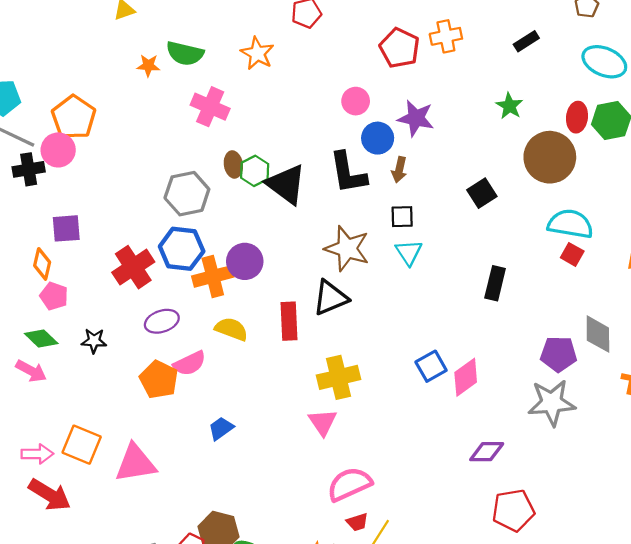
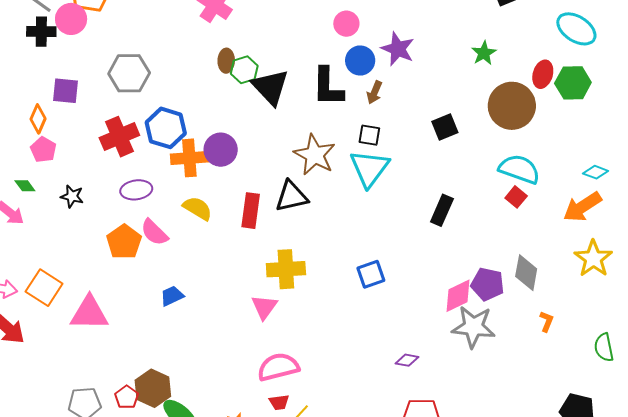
gray hexagon: (187, 194) -> (129, 73), moved
cyan triangle: (409, 252) -> (369, 168), size x1.6
green diamond: (41, 339) -> (25, 186), size x0.7
pink semicircle: (190, 363) -> (154, 232), turned 60
pink diamond: (466, 377) -> (458, 296), moved
purple diamond: (487, 452) -> (407, 360), size x0.7

